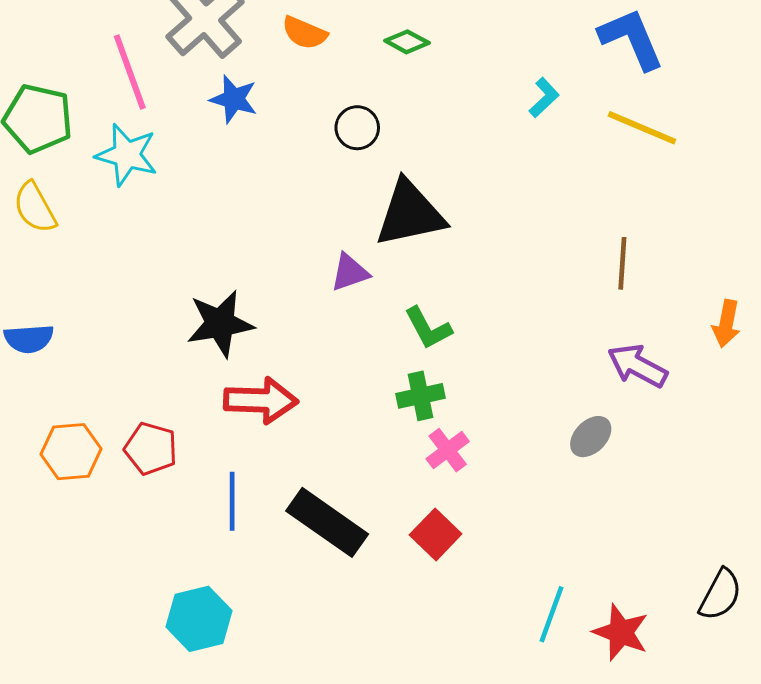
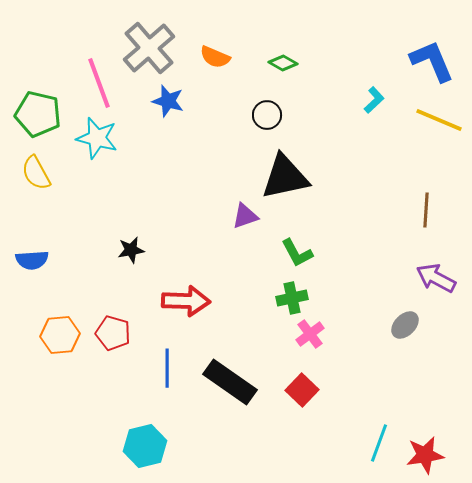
black circle: (357, 128) -> (267, 115), moved
black star: (220, 324) -> (131, 250), moved, size x0.6
red star: (621, 632) -> (425, 455), turned -30

